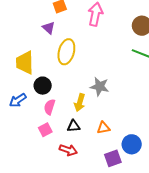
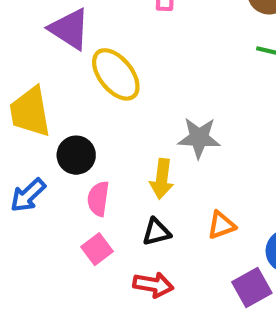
purple triangle: (49, 28) -> (69, 29), size x1.5
yellow ellipse: (66, 52) -> (116, 74), turned -45

